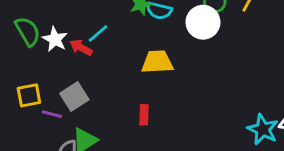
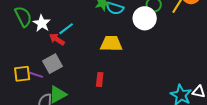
cyan line: (98, 33) -> (66, 29), moved
red arrow: (81, 47) -> (57, 39), moved
yellow square: (29, 95) -> (22, 74), moved

